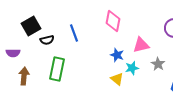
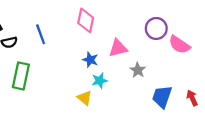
cyan star: (132, 68) -> (100, 81), moved
yellow triangle: (117, 79) -> (85, 98), moved

